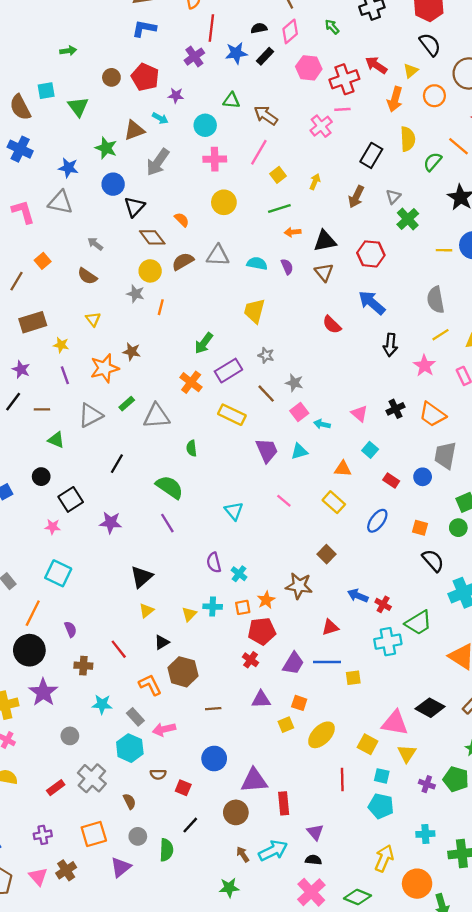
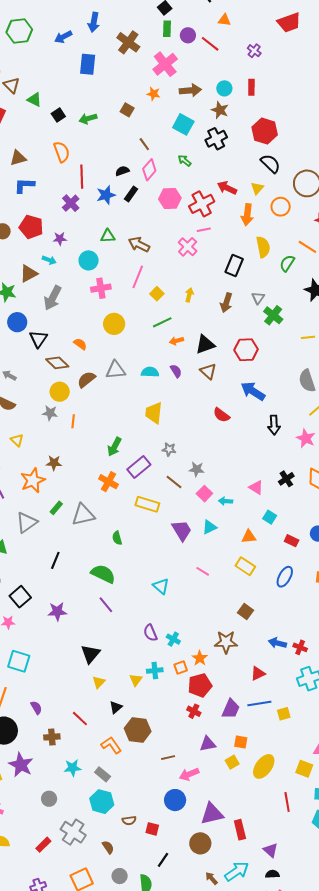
pink arrow: (164, 729) -> (189, 774), moved

